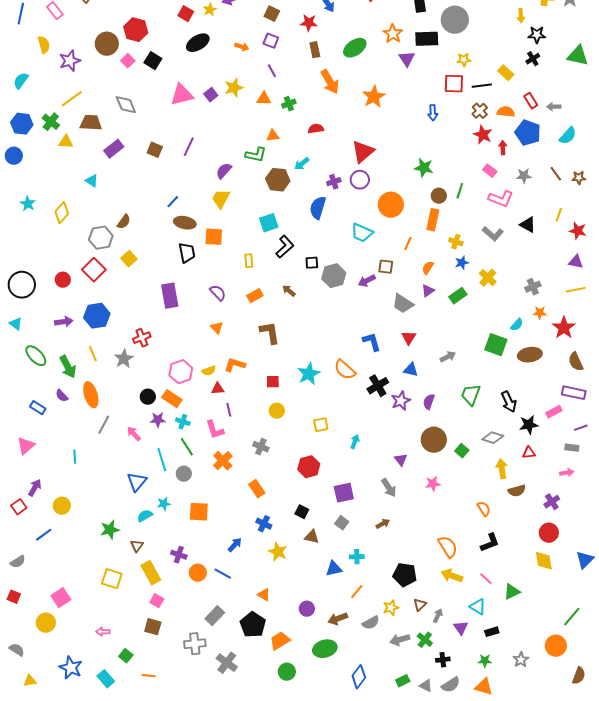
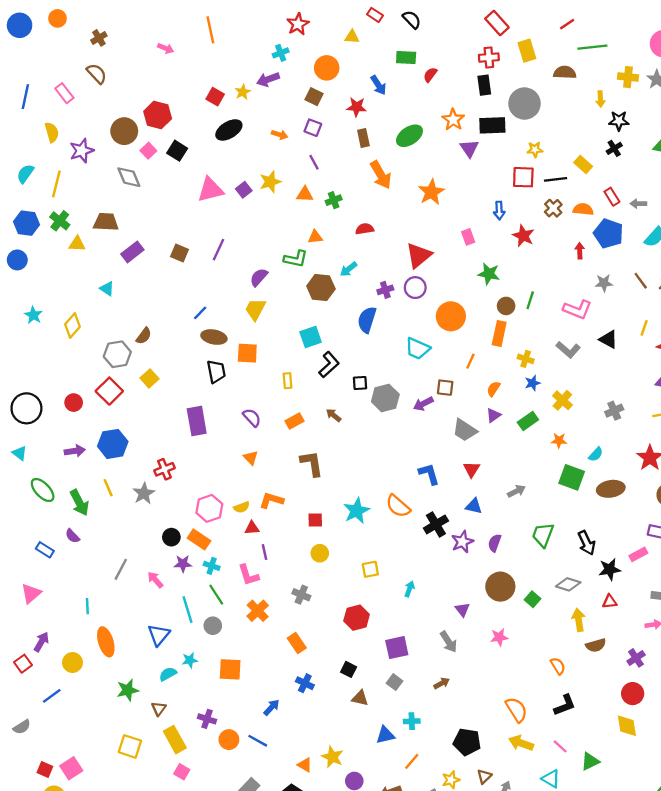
yellow line: (72, 99) -> (56, 184), moved, turned -40
gray diamond: (126, 105) -> (129, 177), moved
red star: (483, 135) -> (523, 236), moved
pink rectangle: (490, 171) -> (468, 237), moved, turned 32
orange star: (540, 313) -> (559, 441), moved
orange ellipse: (91, 395) -> (106, 642), moved
yellow star: (278, 552) -> (332, 757), moved
red square: (14, 597) -> (45, 769), moved

